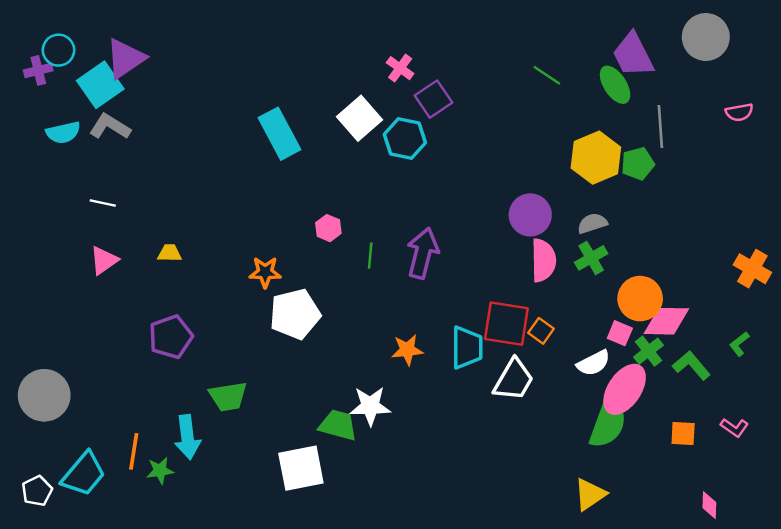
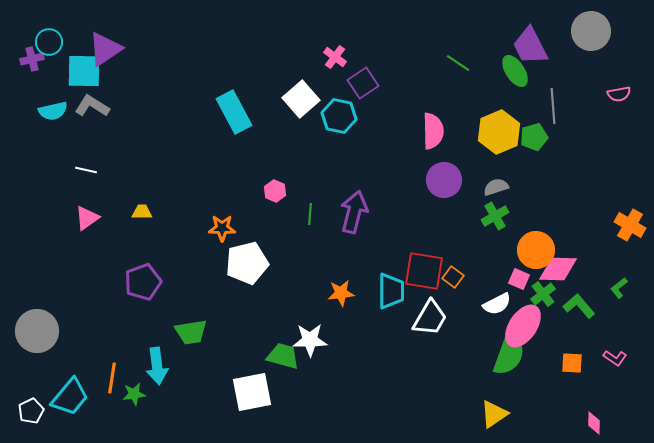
cyan square: (100, 85) -> (84, 71), turned 36
pink semicircle: (543, 260) -> (433, 131), moved

